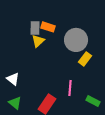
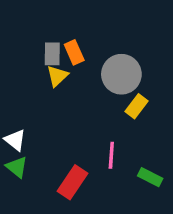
orange rectangle: (48, 27) -> (74, 52), turned 48
green triangle: (15, 103) -> (17, 167), moved

